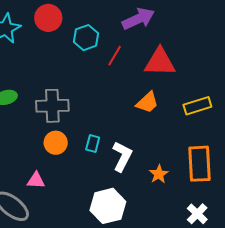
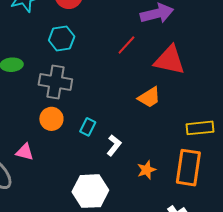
cyan hexagon: (86, 38) -> (62, 38), moved
yellow rectangle: (197, 106) -> (200, 128), moved
white L-shape: (122, 156) -> (114, 145), size x0.7

